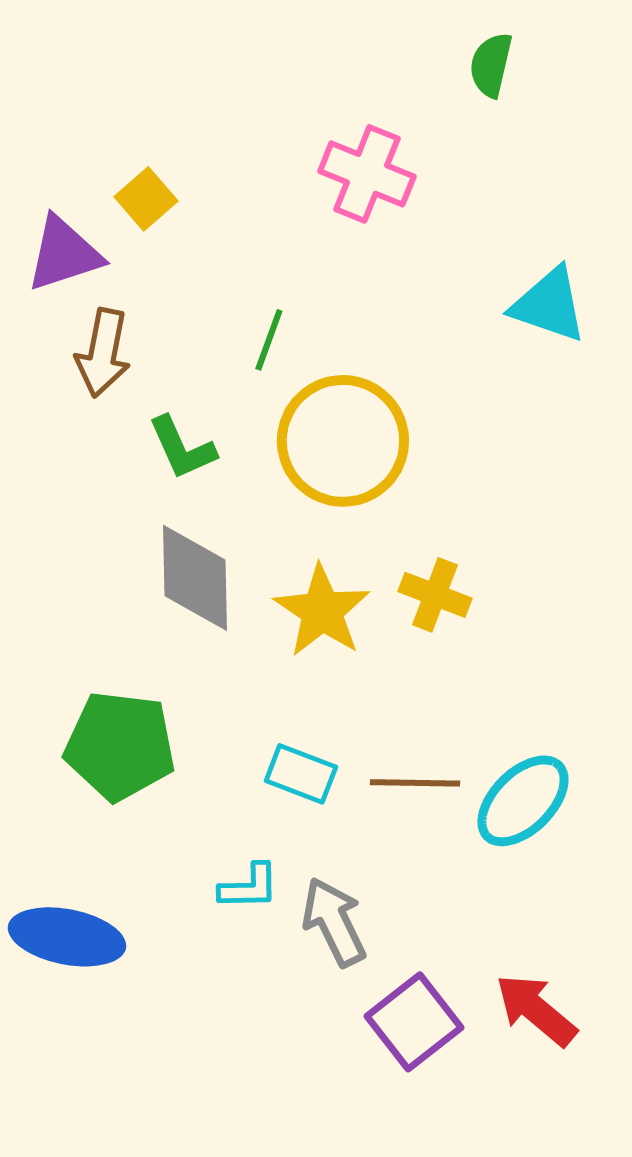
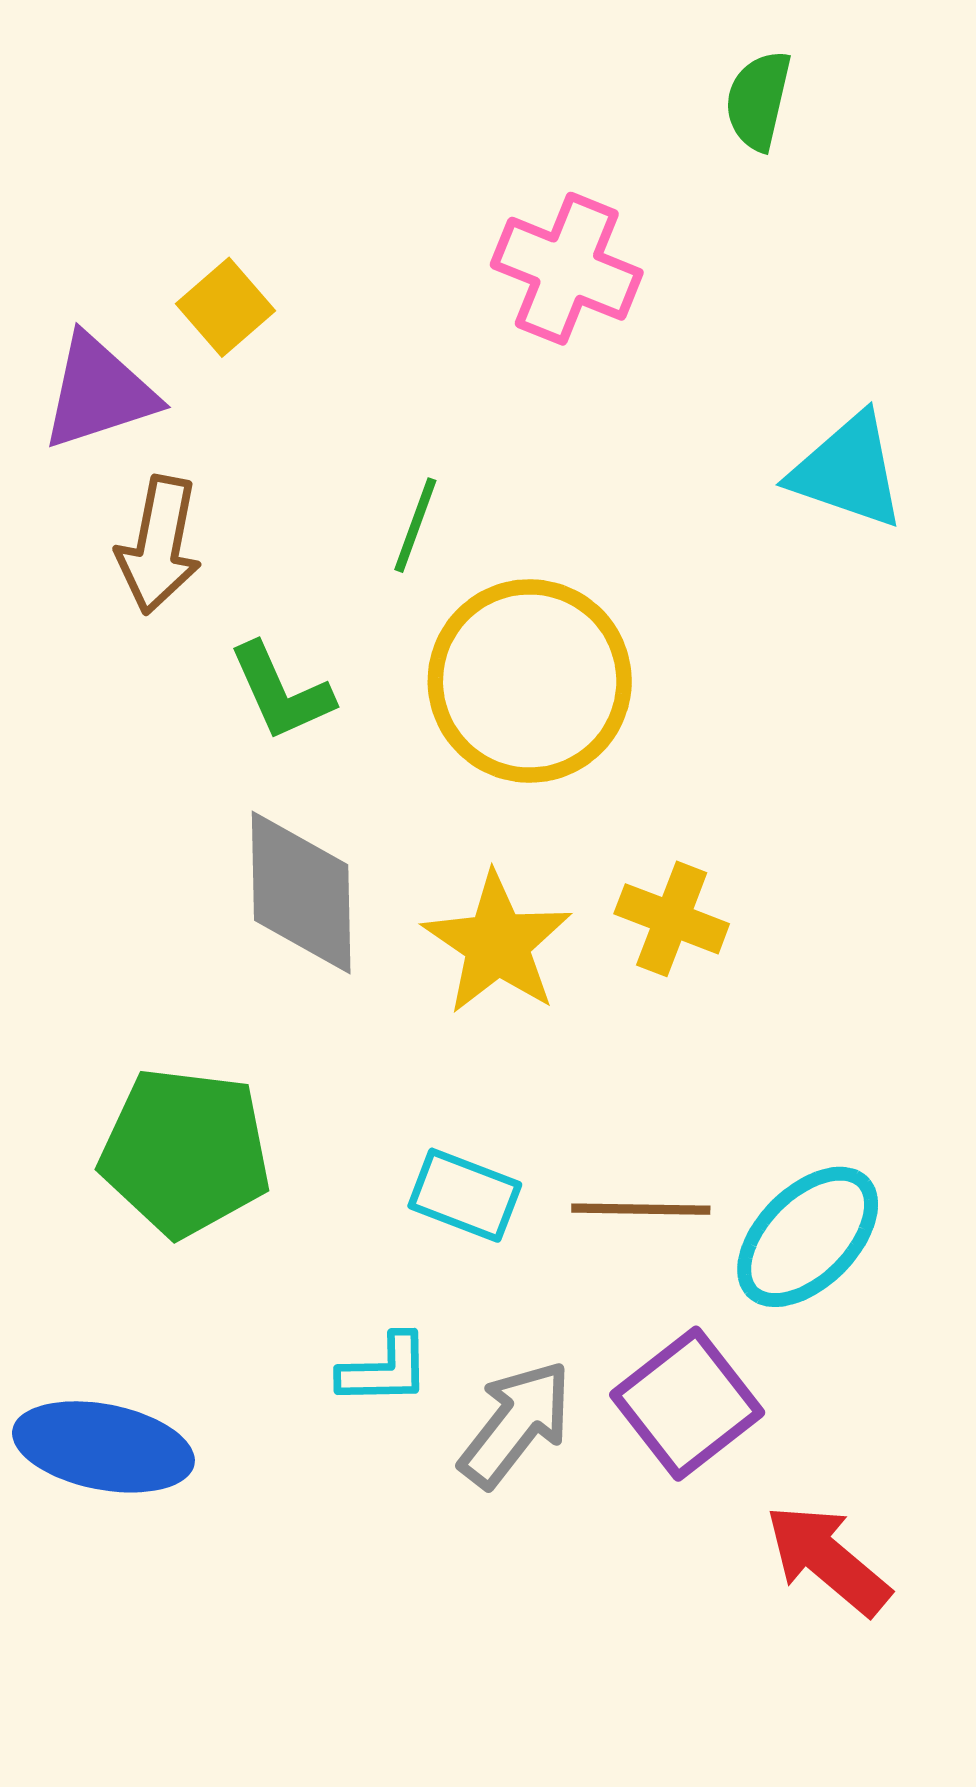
gray arrow: (334, 922) -> (516, 1424), turned 64
purple square: (414, 1022) -> (687, 1404), moved

